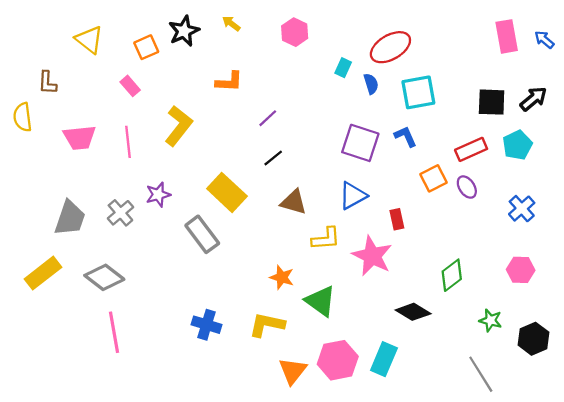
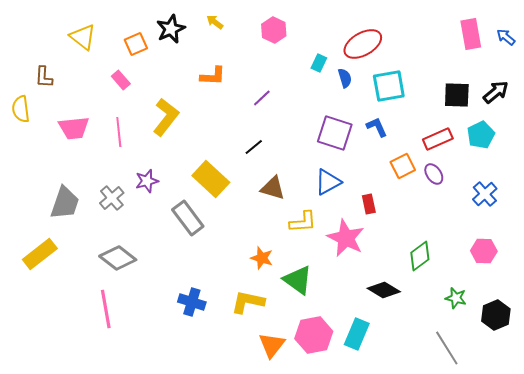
purple line: (268, 118) -> (262, 98), moved
gray diamond: (104, 277) -> (118, 258), moved

